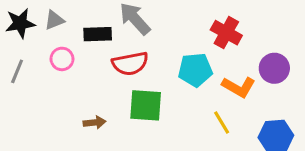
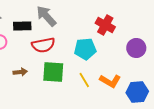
orange L-shape: (239, 87) -> (110, 81), moved
brown arrow: (95, 122) -> (20, 72), moved
yellow line: (222, 122) -> (84, 80), moved

